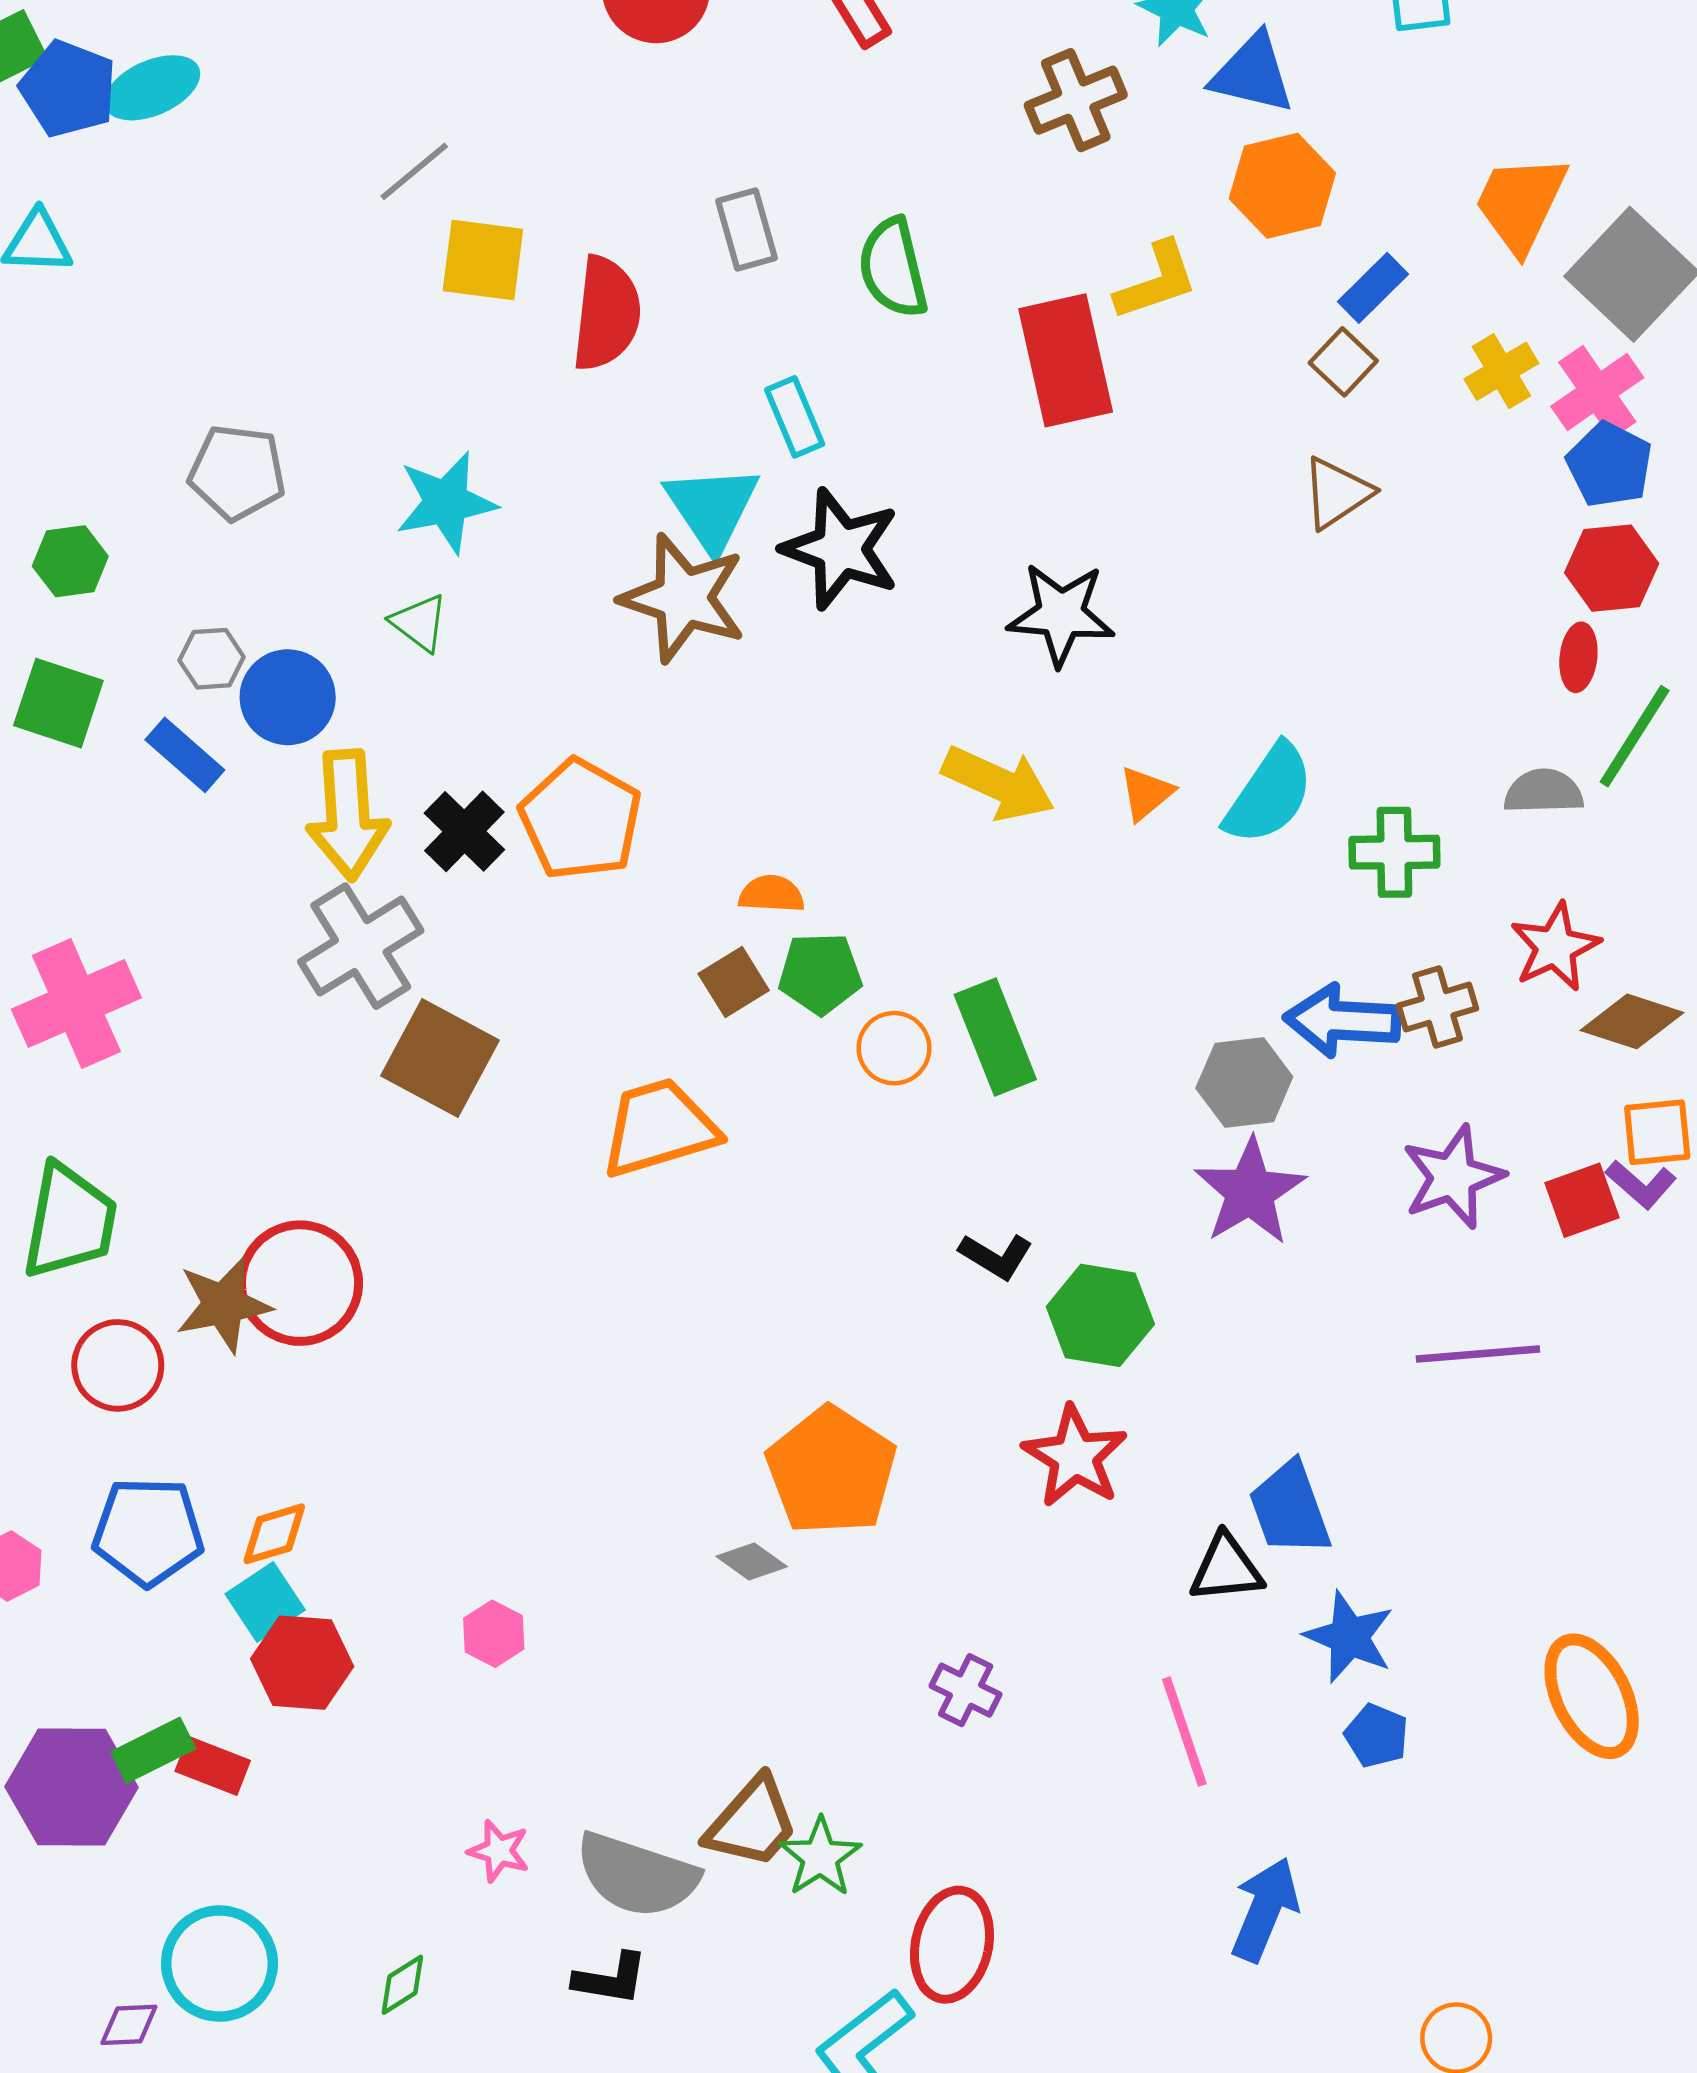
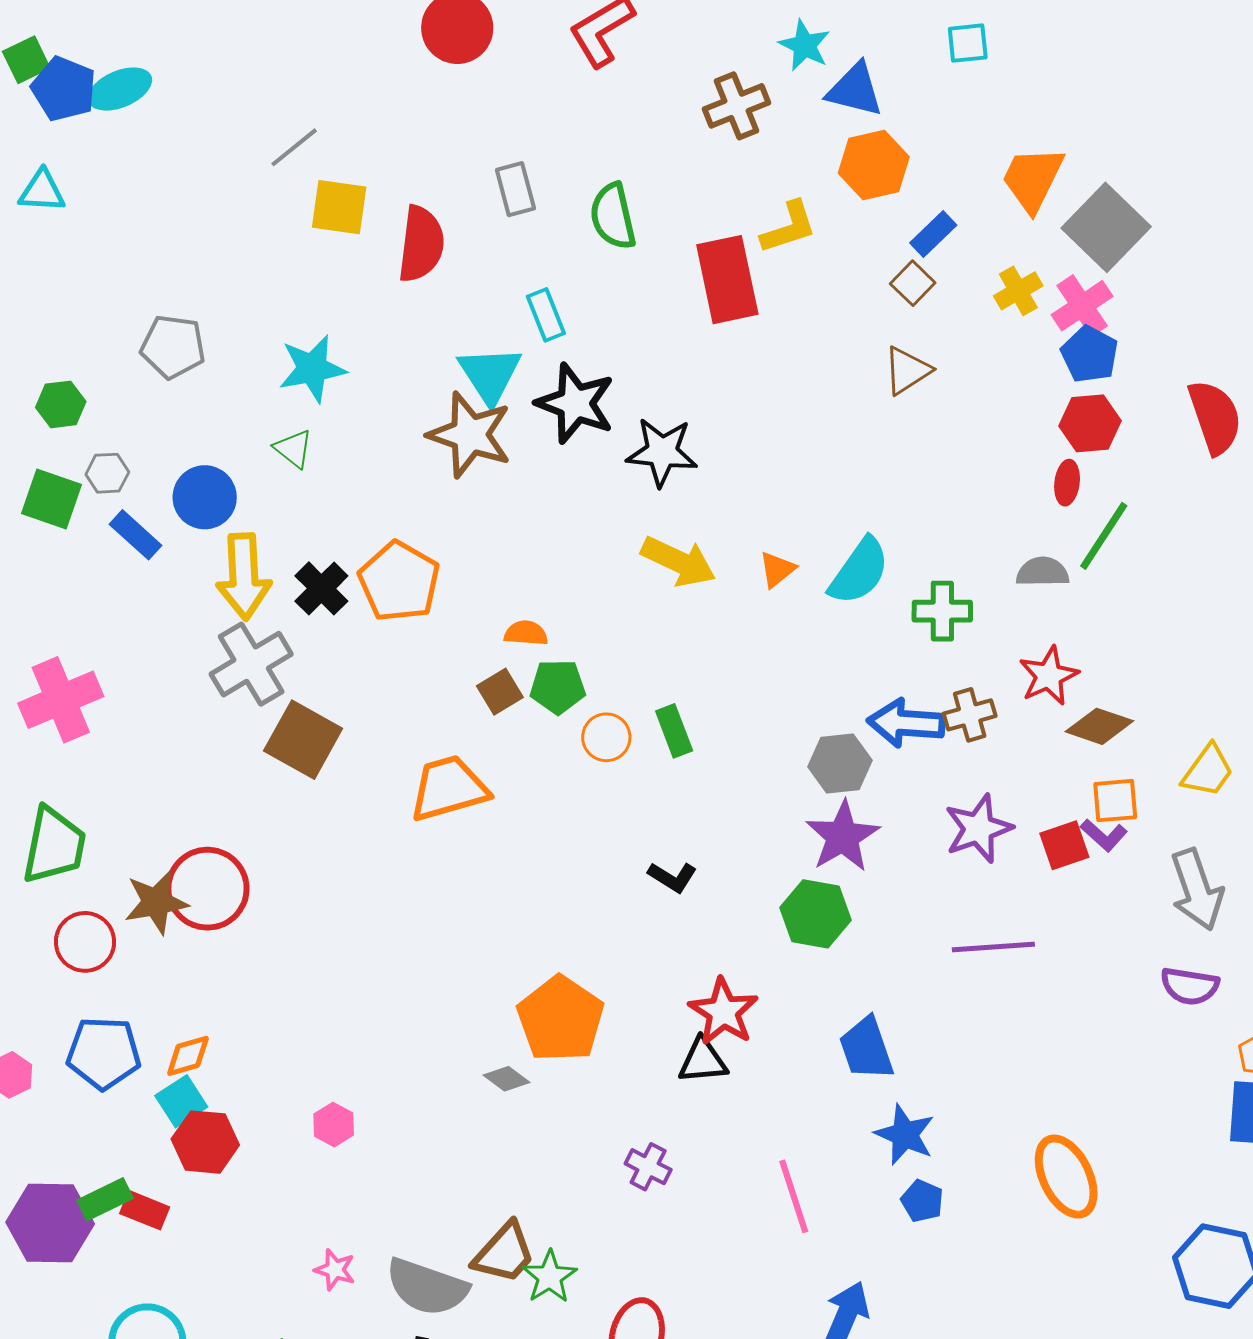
black star: (1061, 614) -> (662, 452), moved
gray hexagon: (212, 659) -> (107, 473), moved
green rectangle: (995, 1037) -> (674, 731), size x0.7
green hexagon: (1100, 1315) -> (816, 914), moved
black triangle: (1226, 1568) -> (703, 1061), moved

